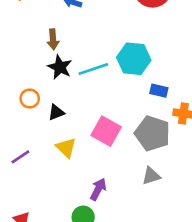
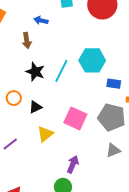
brown arrow: (53, 39) -> (27, 41), moved
cyan line: (93, 69) -> (61, 71), turned -40
yellow triangle: (66, 148) -> (45, 134), turned 42

